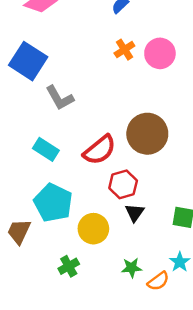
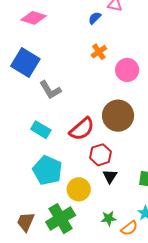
pink circle: (160, 53) -> (127, 70), moved
brown trapezoid: (19, 232) -> (26, 222), moved
green cross: (69, 266) -> (61, 219), size x1.8

